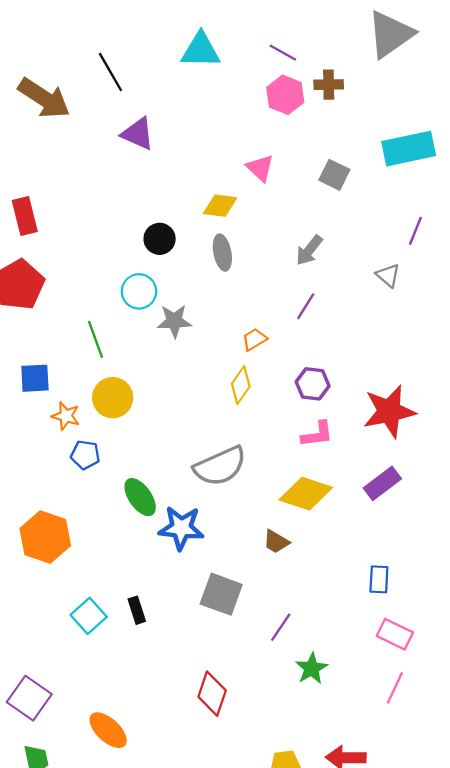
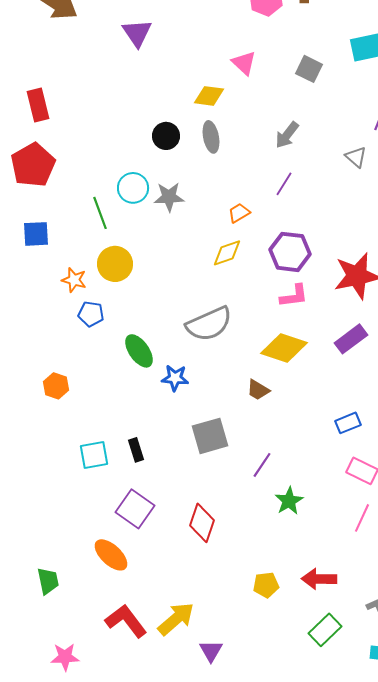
purple triangle: (138, 134) -> (137, 33), turned 32
black circle: (160, 239) -> (166, 136), moved
cyan circle: (139, 291) -> (133, 188), moved
blue square: (35, 378) -> (36, 234), moved
purple hexagon: (313, 384) -> (290, 252), size x1.4
yellow diamond: (241, 385) -> (227, 253), turned 36
blue star: (181, 528) -> (175, 378), size x0.7
orange hexagon: (45, 537) -> (56, 386), size x0.6
blue rectangle: (379, 579) -> (348, 423), turned 65
gray square: (221, 594) -> (210, 436), turned -36
cyan square: (89, 616) -> (94, 455), turned 32
purple square: (29, 698) -> (135, 509), moved

